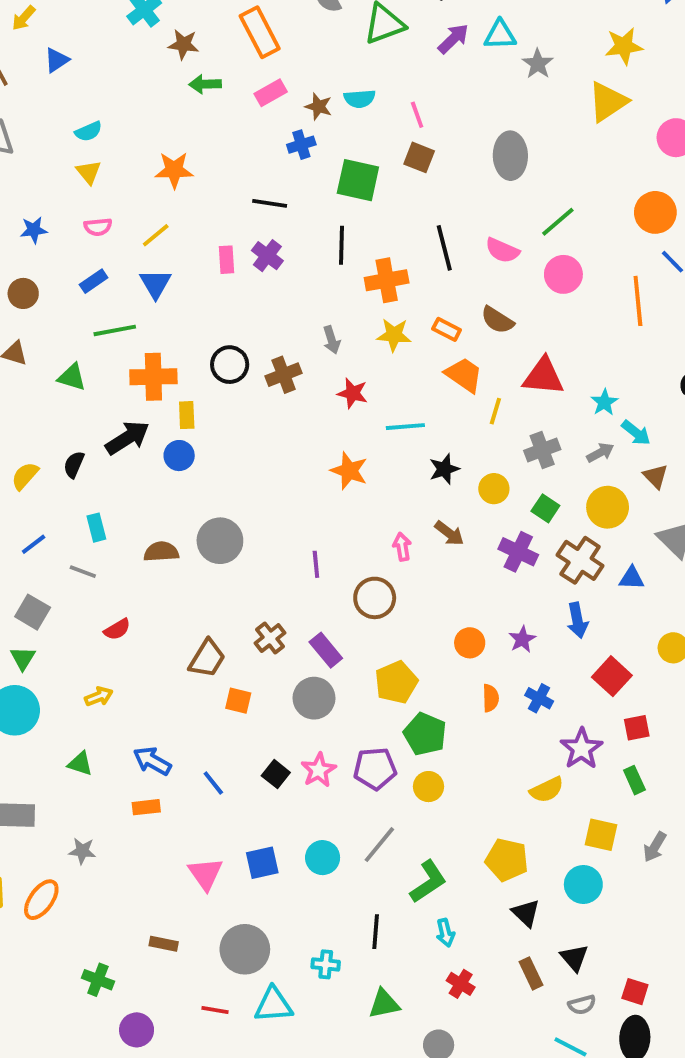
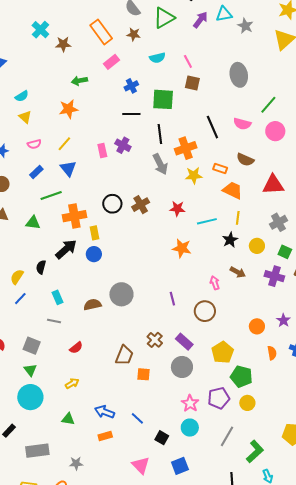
green arrow: (205, 84) -> (79, 81), moved
brown star: (318, 107) -> (134, 34), moved
black line: (270, 203) -> (131, 114), moved
gray arrow: (332, 340) -> (160, 164), moved, size x1.5
yellow line: (495, 411) -> (238, 218), moved
blue line: (34, 544) -> (20, 299), moved
black square: (276, 774) -> (162, 438), moved
cyan circle: (323, 858) -> (190, 428), moved
blue square: (262, 863) -> (180, 466), moved

